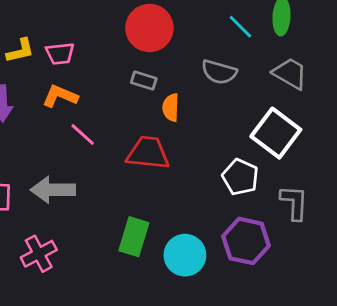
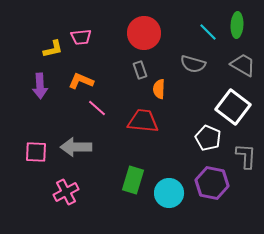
pink trapezoid: (60, 54) -> (81, 37), moved
gray rectangle: (144, 81) -> (140, 70), turned 54

